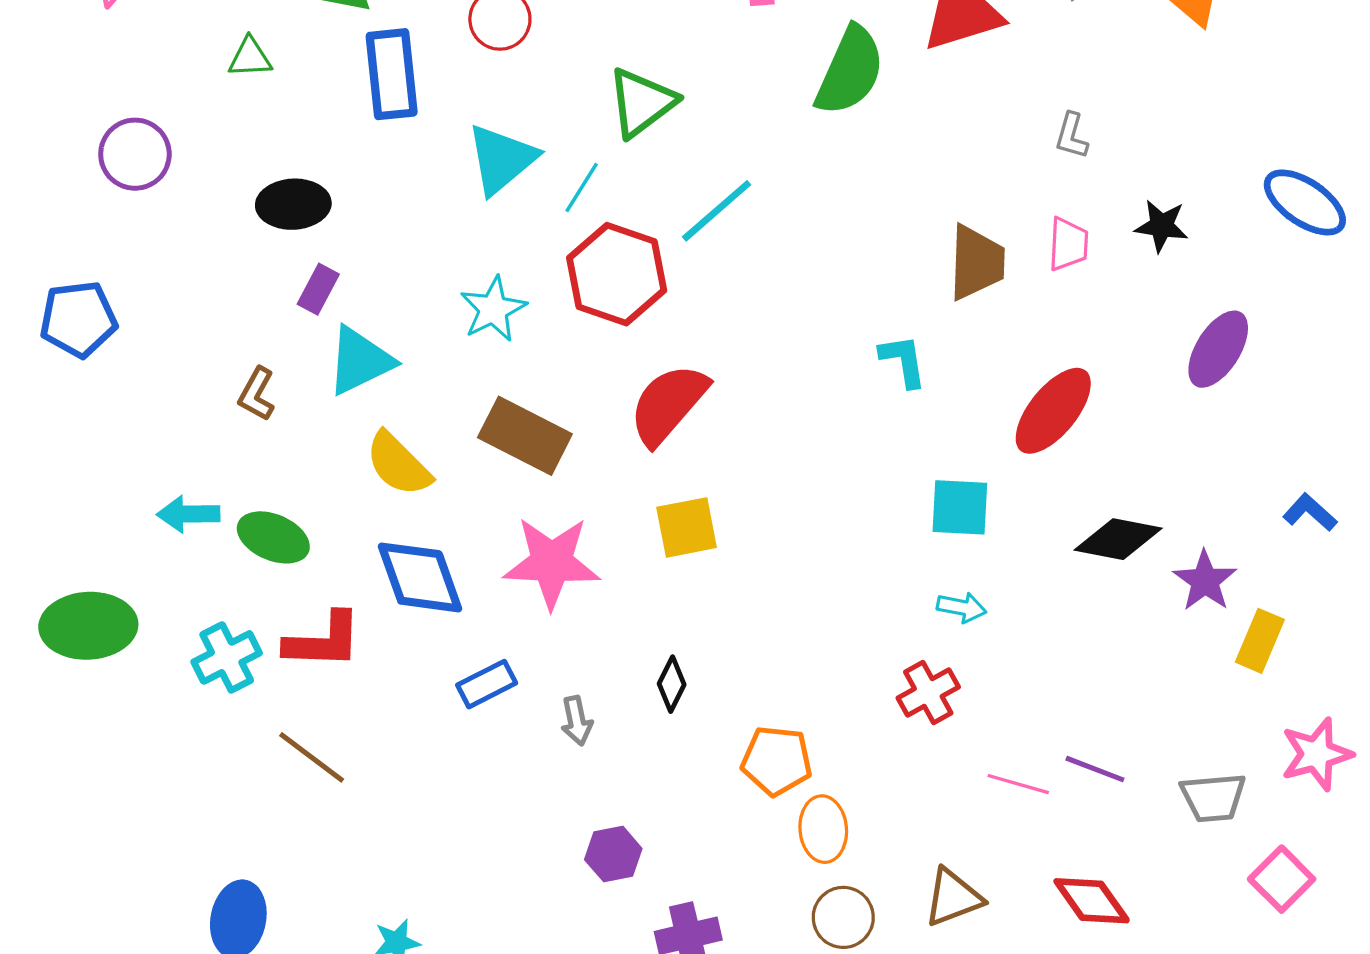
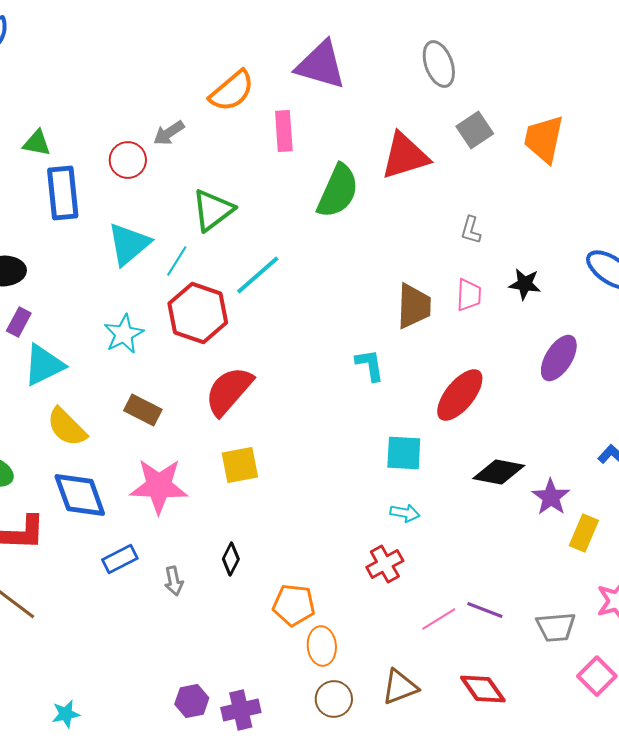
brown rectangle: (525, 436) -> (143, 410), size x0.7
pink line: (1018, 784) -> (439, 619), turned -48
purple hexagon: (613, 854) -> (192, 701), moved

